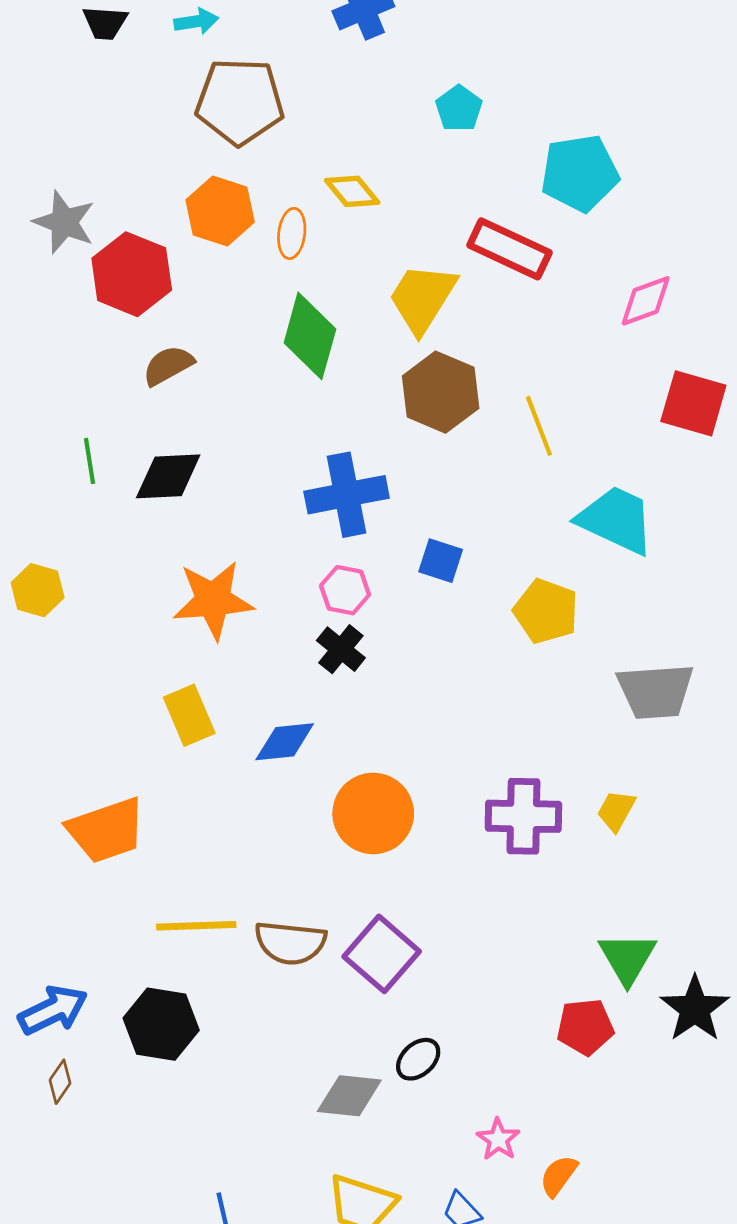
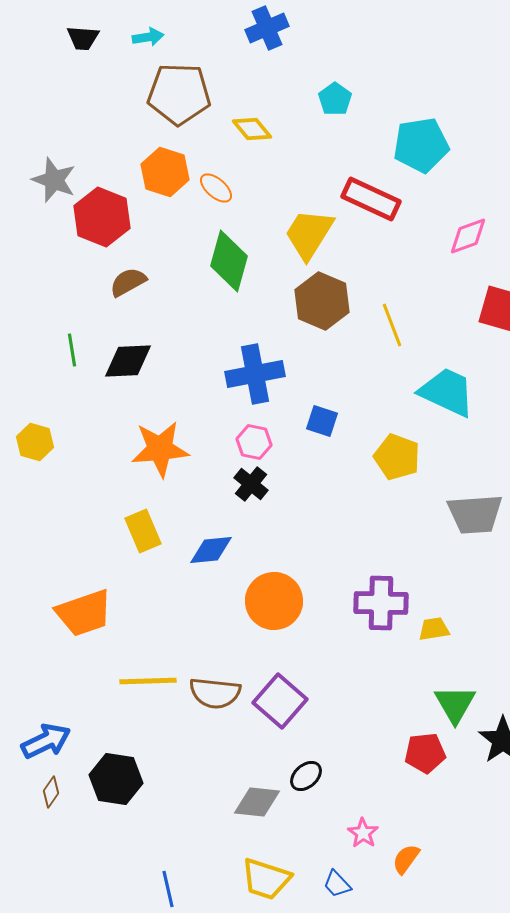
yellow diamond: (352, 191) -> (252, 129), moved
orange ellipse: (292, 233) -> (216, 188), turned -56
yellow trapezoid: (616, 811) -> (434, 629), moved, turned 52
black hexagon: (161, 1024) -> (116, 779), moved

